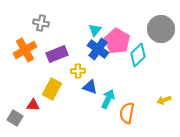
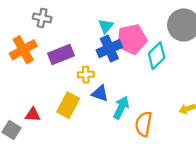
pink pentagon: (117, 41) -> (132, 39), turned 30
blue cross: (98, 49) -> (109, 49), turned 30
yellow rectangle: (52, 89) -> (68, 105), moved

